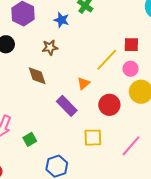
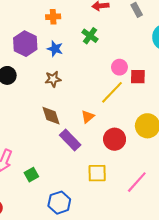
blue star: (61, 20) -> (55, 49), moved
pink circle: (131, 69) -> (119, 67), moved
brown diamond: (37, 76) -> (51, 116), moved

